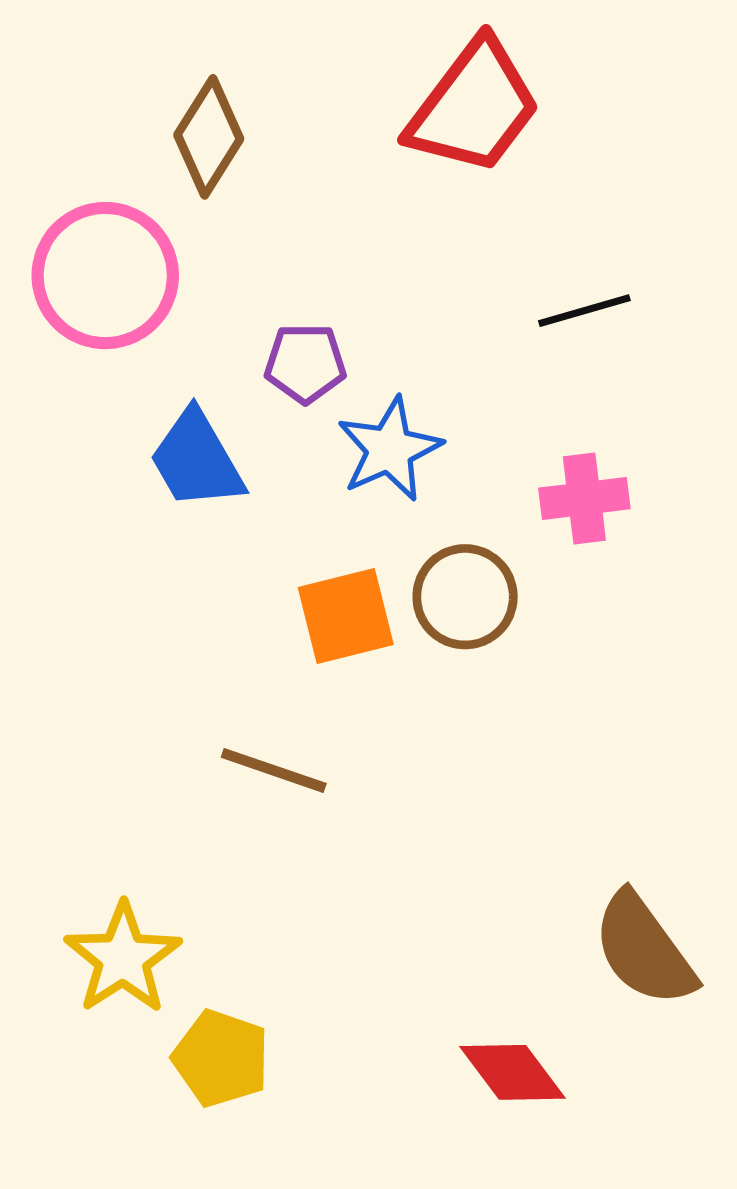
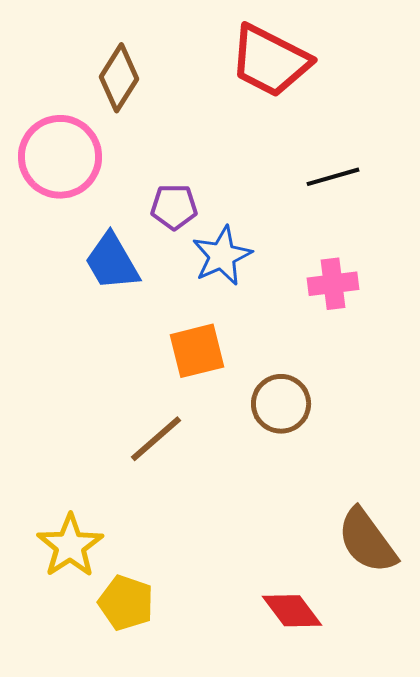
red trapezoid: (474, 107) -> (270, 61), turned 80
brown circle: (465, 597) -> (281, 404), moved
brown line: (274, 770) -> (156, 439), turned -60

